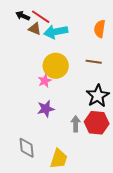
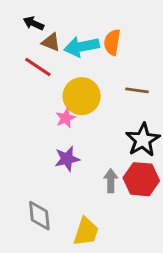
red line: (41, 17) -> (38, 67), moved
orange semicircle: (100, 29) -> (112, 42), moved

